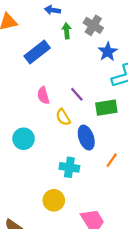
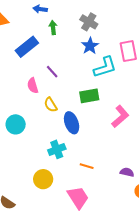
gray cross: (93, 25) -> (89, 22), moved
purple line: (77, 94) -> (52, 72), moved
orange line: (112, 160) -> (87, 166), moved, turned 72
cyan cross: (69, 167) -> (57, 149), turned -30

